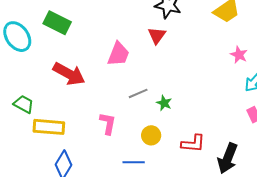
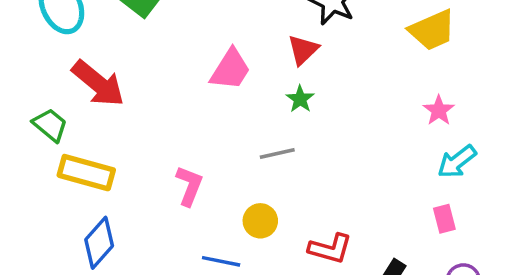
red arrow: (69, 74) -> (98, 83), moved
gray line: (138, 93) -> (277, 153), moved
green star: (164, 103) -> (300, 99), moved

